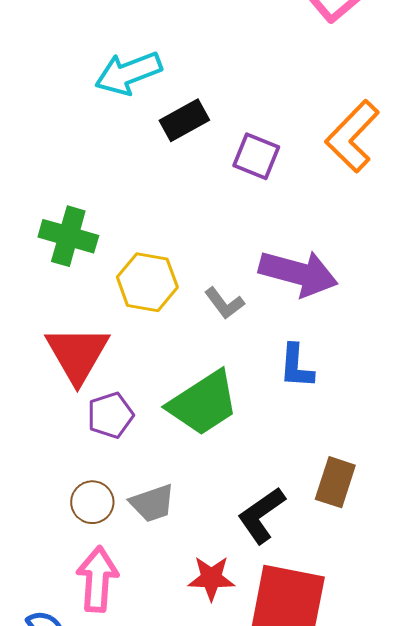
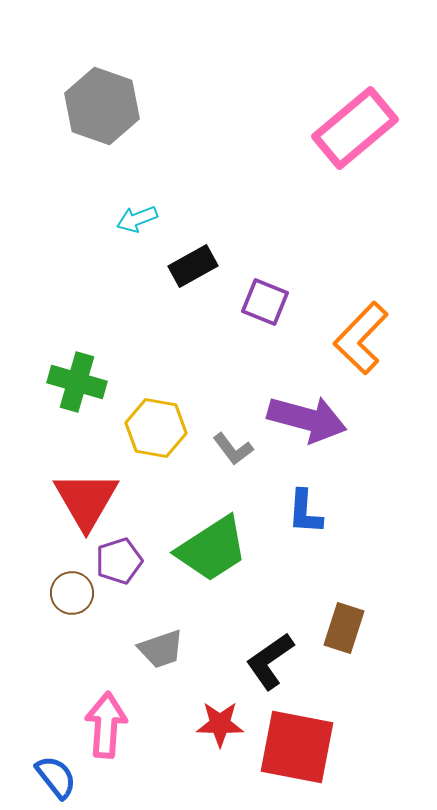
cyan arrow: (128, 73) -> (137, 219), size x0.6
orange L-shape: (352, 136) -> (361, 338), moved
brown circle: (92, 502) -> (72, 593), moved

